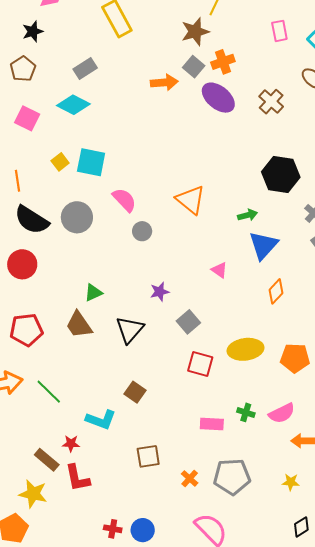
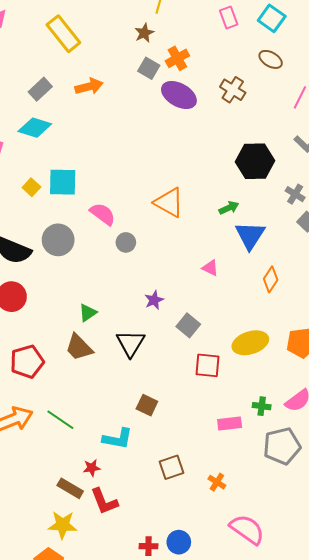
brown star: (195, 32) -> (144, 33), size x0.7
orange arrow: (164, 82) -> (89, 86), moved
gray pentagon: (232, 477) -> (282, 446), moved

